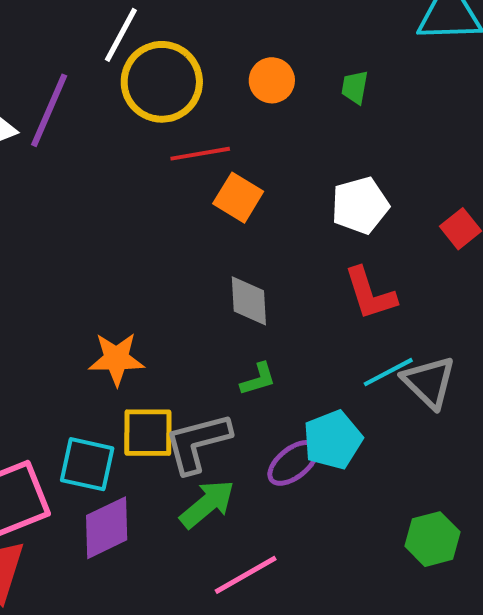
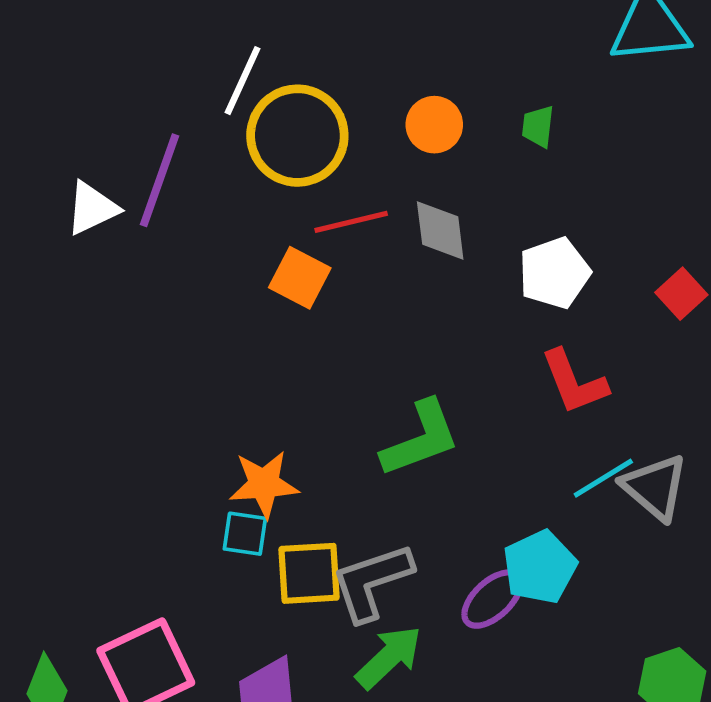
orange square: (238, 198) -> (300, 278), moved
gray diamond: (249, 301) -> (440, 230), moved
green L-shape: (258, 379) -> (421, 439), moved, size x1.8
cyan square: (87, 464) -> (245, 534), moved, size x0.7

